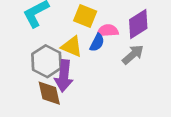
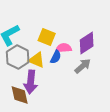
gray hexagon: (47, 61) -> (18, 57), moved

